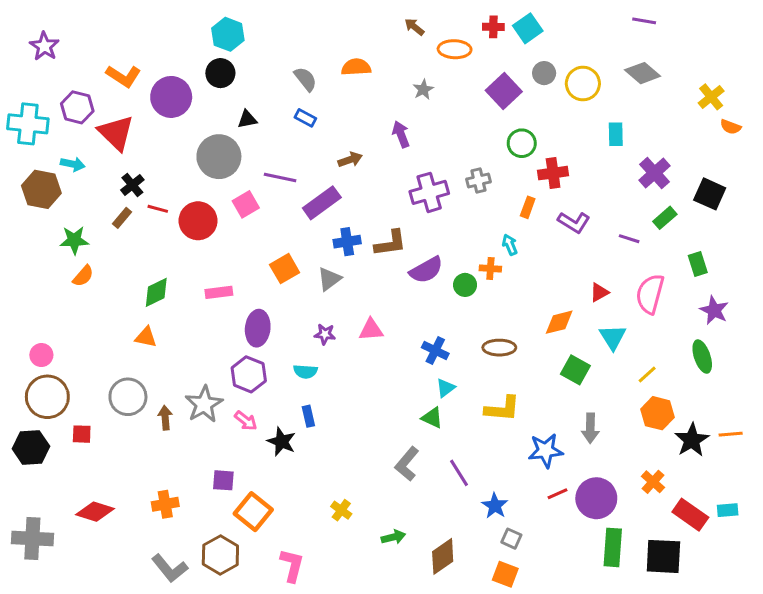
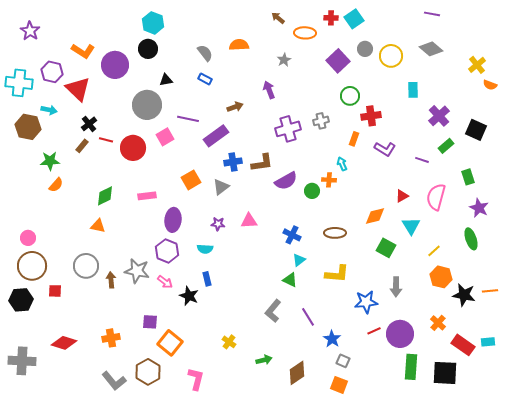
gray star: (204, 404) -> (137, 271), turned -30
black star: (692, 440) -> (464, 295), turned -30

